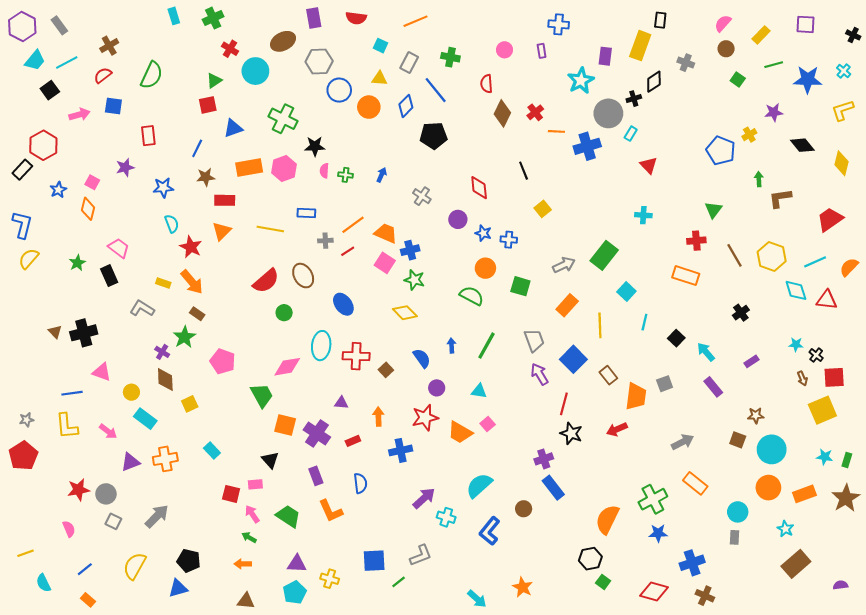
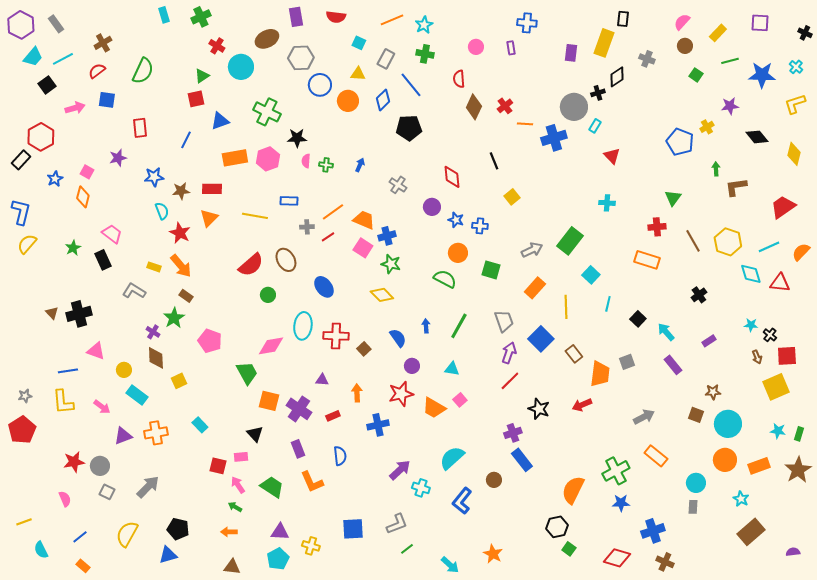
cyan star: (581, 81) -> (424, 25), moved, size x0.7
brown star: (206, 177) -> (181, 191), moved
purple arrow: (539, 374) -> (509, 353), turned 50
red line: (564, 404) -> (510, 381), moved, turned 30
green line: (399, 582) -> (407, 549), moved

